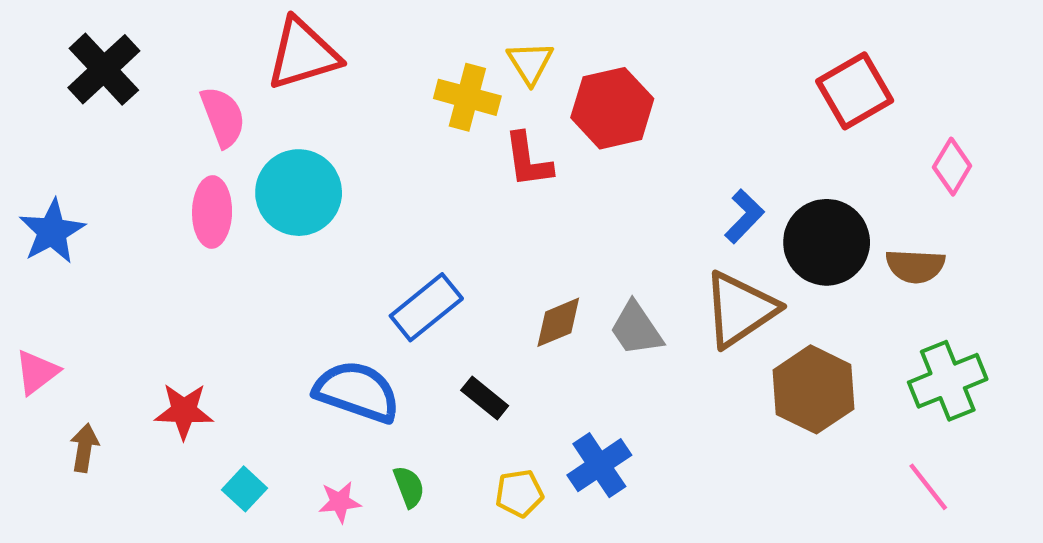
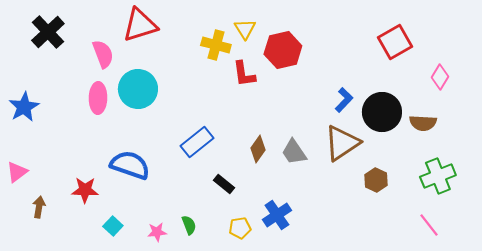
brown diamond: (558, 322) -> (258, 149), turned -32
brown hexagon: (814, 389) -> (376, 180), size x0.6
blue semicircle: (357, 392) -> (130, 165), moved

